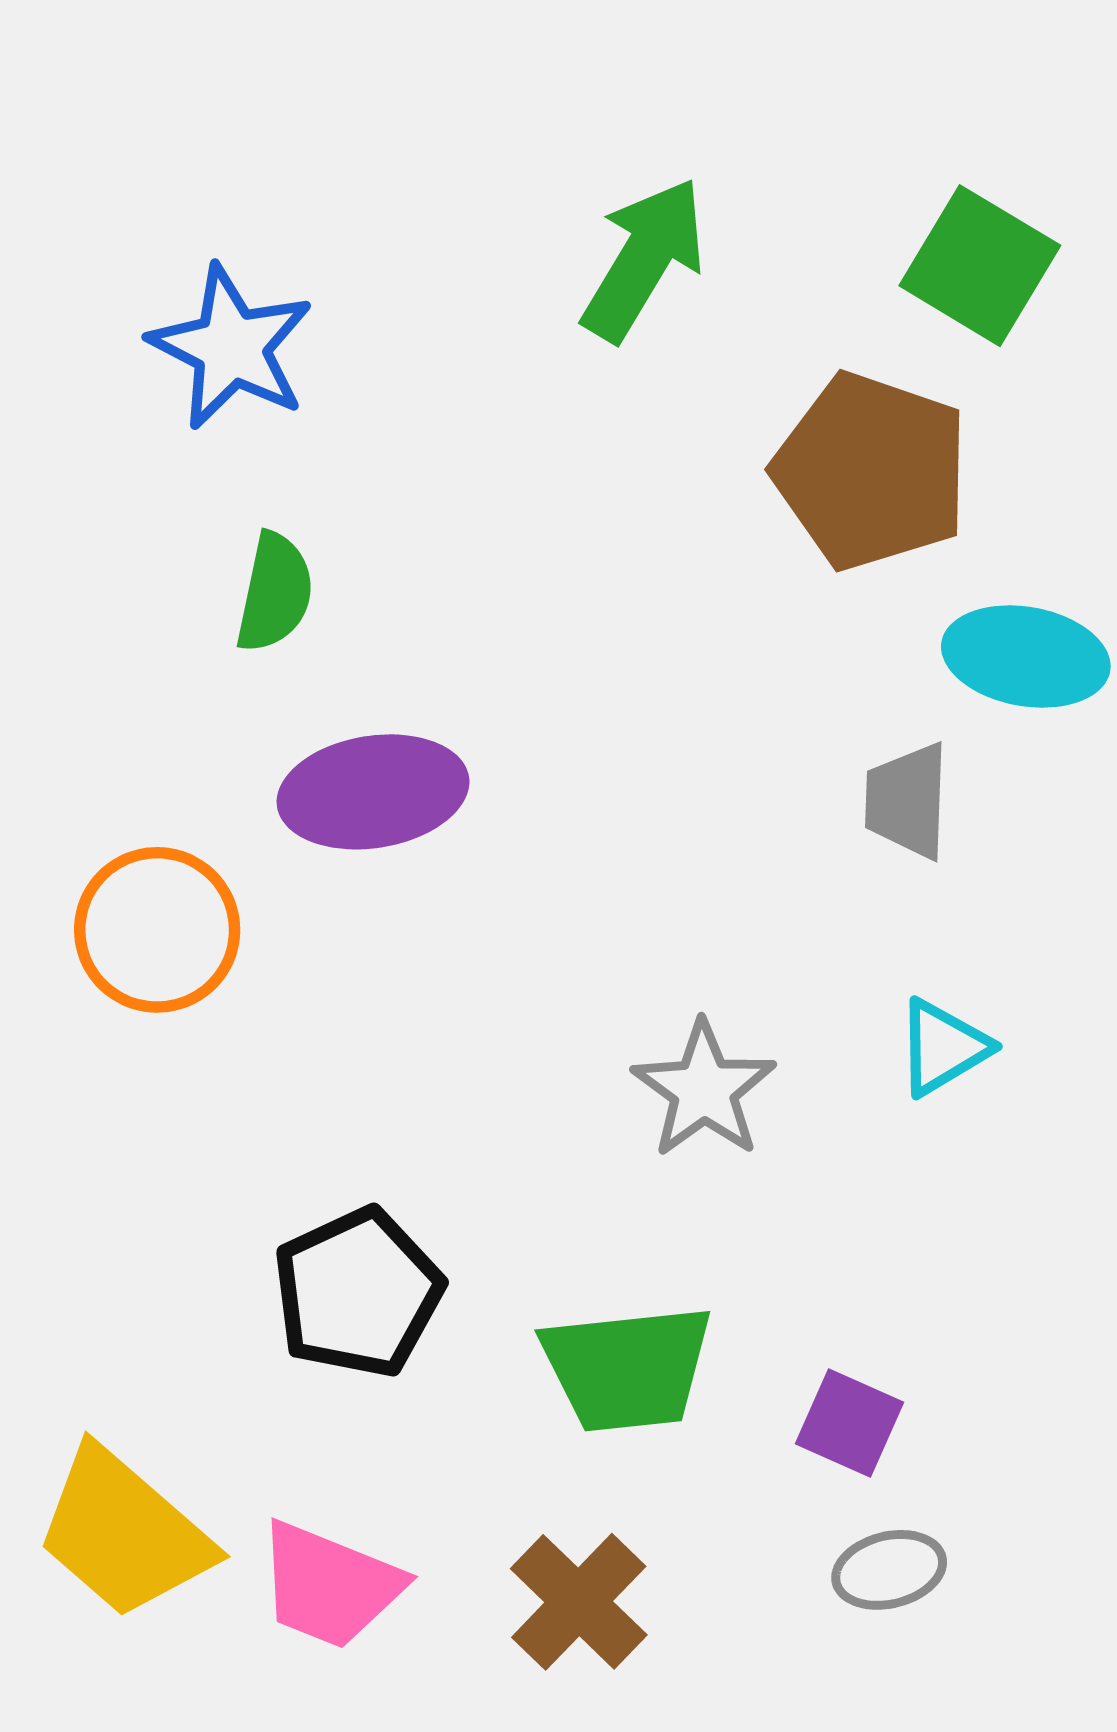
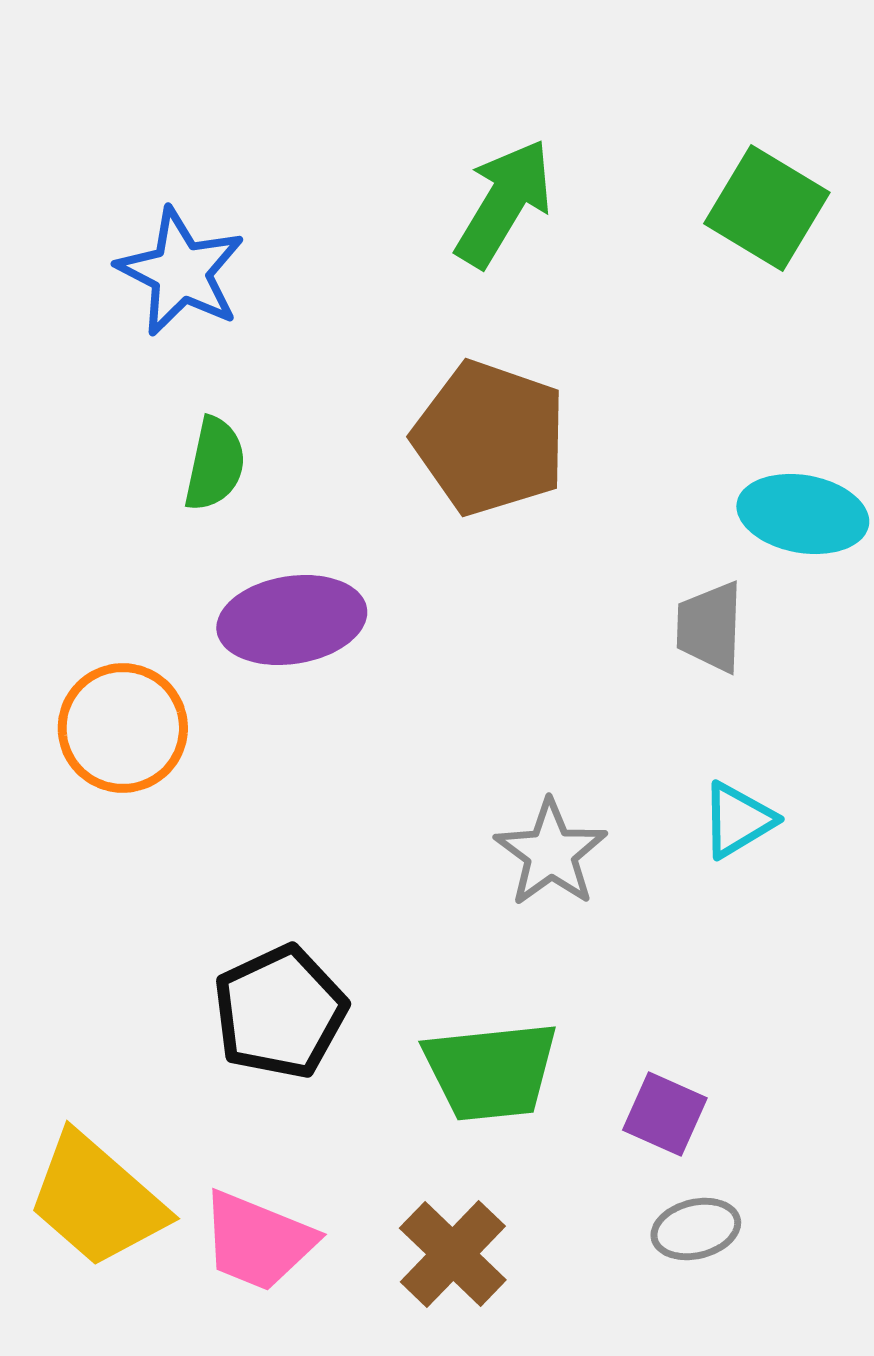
brown pentagon: (871, 471) -> (490, 438), moved

